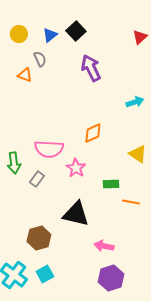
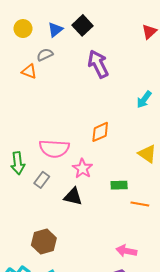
gray semicircle: (40, 59) -> (45, 55), turned -91
cyan arrow: (135, 102) -> (144, 100), turned 144
black triangle: (76, 214) -> (73, 197), moved, size x0.7
pink arrow: (104, 246) -> (126, 251), moved

